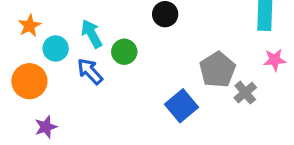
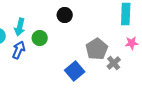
cyan arrow: (92, 34) -> (20, 27), turned -138
blue arrow: (90, 71) -> (19, 50), turned 66

